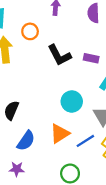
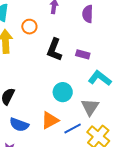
black L-shape: (59, 55) -> (54, 50), turned 45
blue semicircle: (26, 141) -> (19, 125), turned 72

